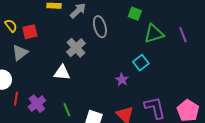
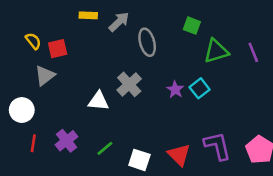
gray cross: (76, 48) -> (129, 84), moved
purple star: (122, 80) -> (175, 90), moved
red line: (16, 99) -> (33, 143), moved
green line: (67, 110) -> (105, 148), turned 72

